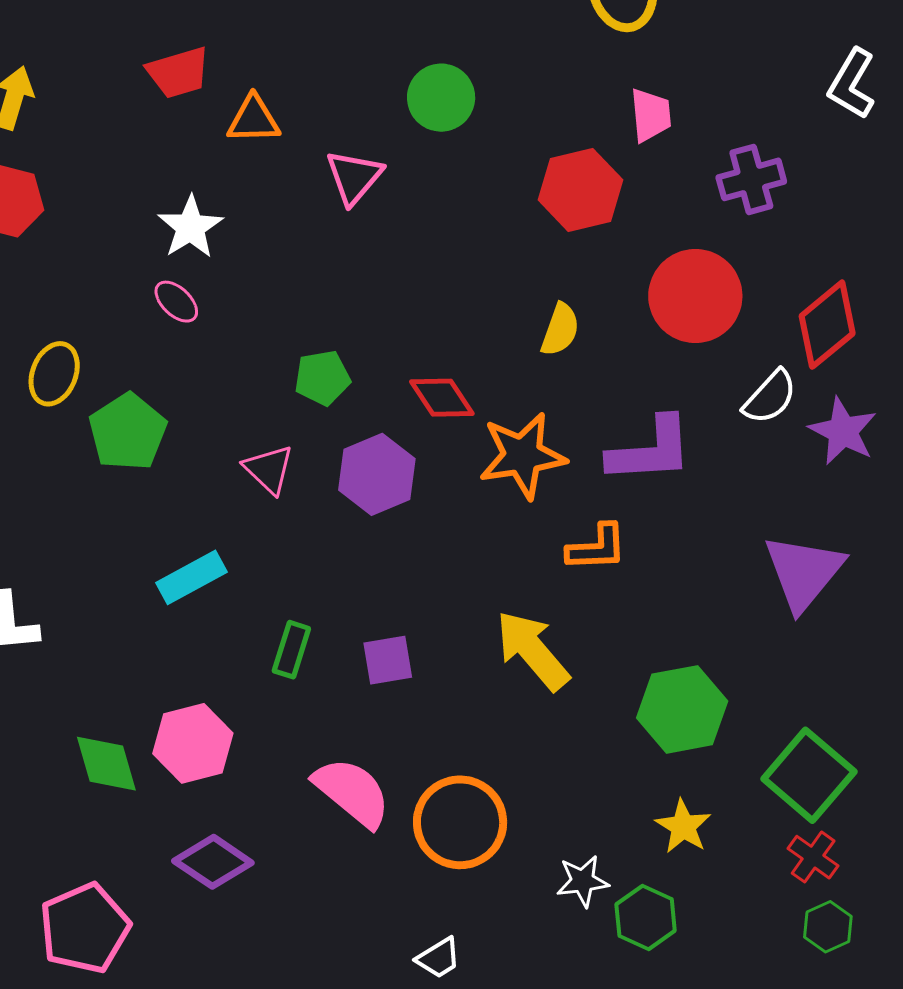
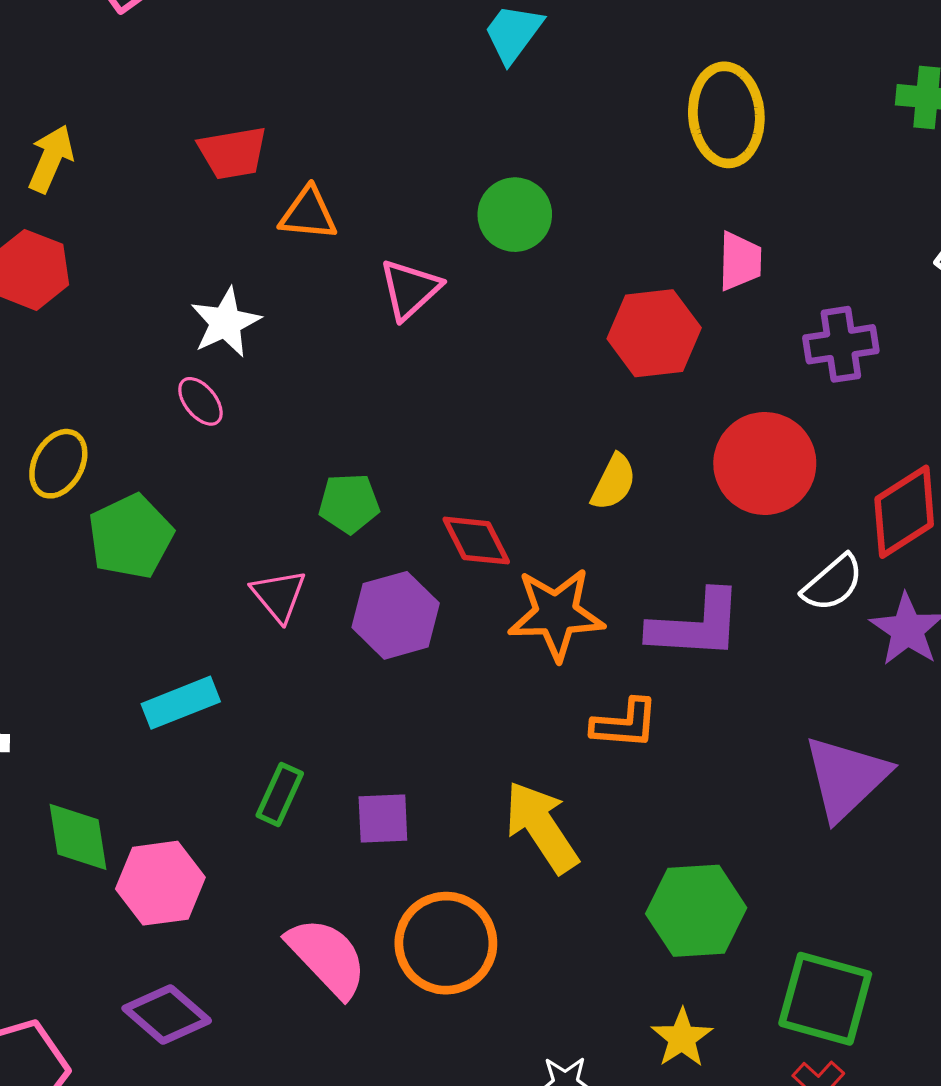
green diamond: (106, 764) -> (78, 837), moved
green square: (809, 775) -> (825, 999), turned -32
orange circle: (460, 822) -> (446, 943), moved

